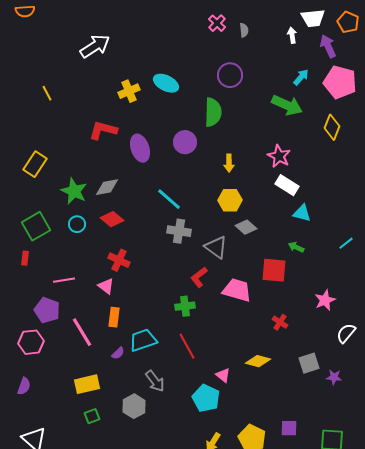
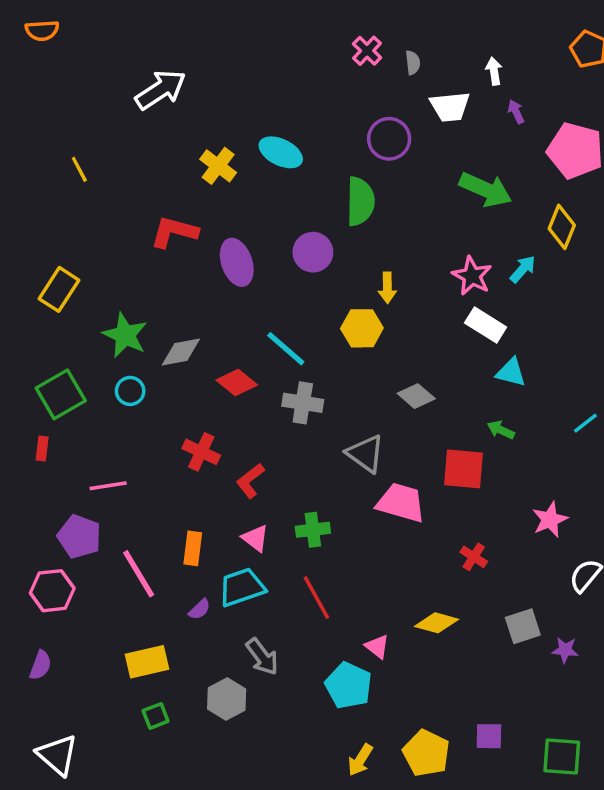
white trapezoid: (313, 18) -> (450, 107), moved
purple arrow: (328, 46) -> (516, 112), moved, size x0.6
cyan arrow: (301, 77) -> (523, 269), moved
yellow cross: (129, 91) -> (218, 166), turned -30
gray diamond: (107, 187) -> (181, 352), moved
yellow hexagon: (230, 200) -> (362, 328), moved
red diamond: (112, 219) -> (237, 383), moved
gray triangle: (216, 247) -> (365, 454), moved
red L-shape: (199, 277) -> (250, 481), moved
pink triangle: (106, 286) -> (255, 538), moved

